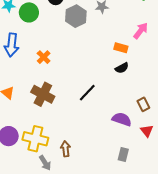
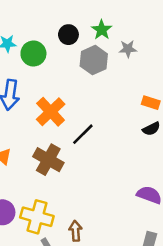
orange cross: (44, 57) -> (51, 112), size x1.6
black line: (87, 93) -> (83, 134), moved

